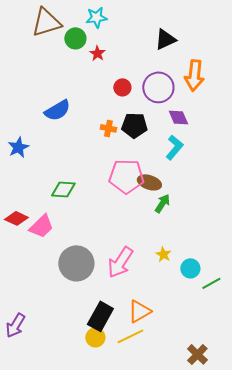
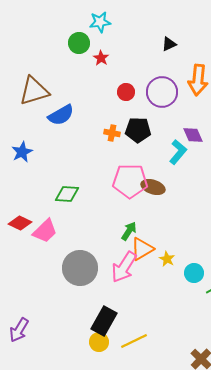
brown triangle: (46, 22) -> (34, 91), moved
black triangle: (165, 39) -> (169, 44), size x0.7
purple diamond: (178, 117) -> (193, 135), moved
green arrow: (162, 203) -> (129, 231), moved
orange triangle: (139, 311) -> (142, 249), moved

